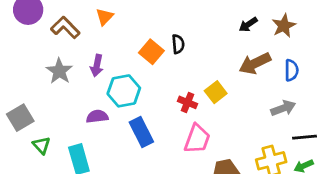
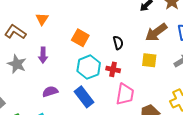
black semicircle: (178, 44) -> (118, 43), moved
cyan hexagon: (124, 91) -> (89, 67), moved
yellow square: (216, 92) -> (149, 60), moved, turned -35

